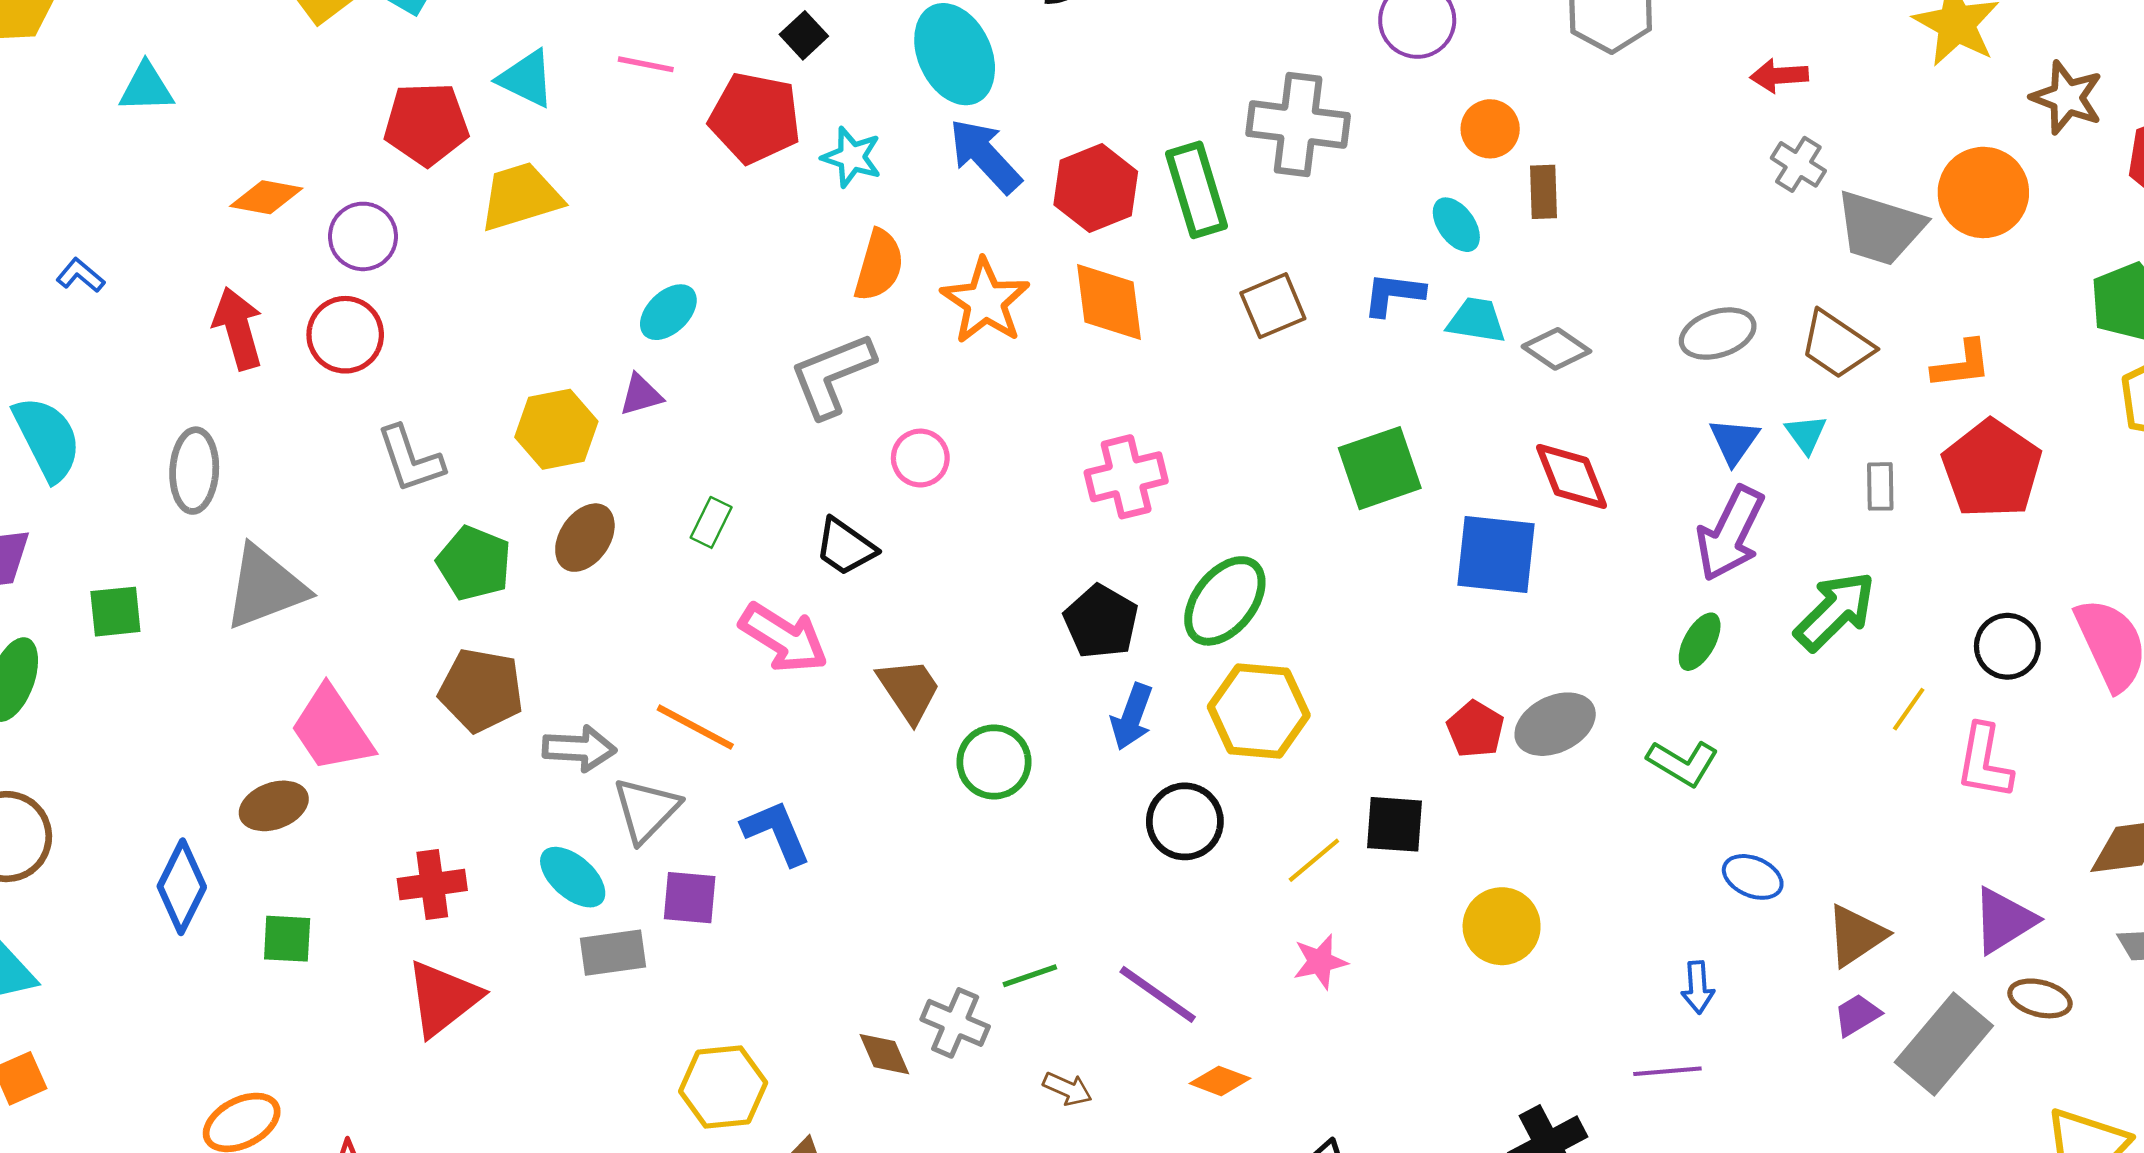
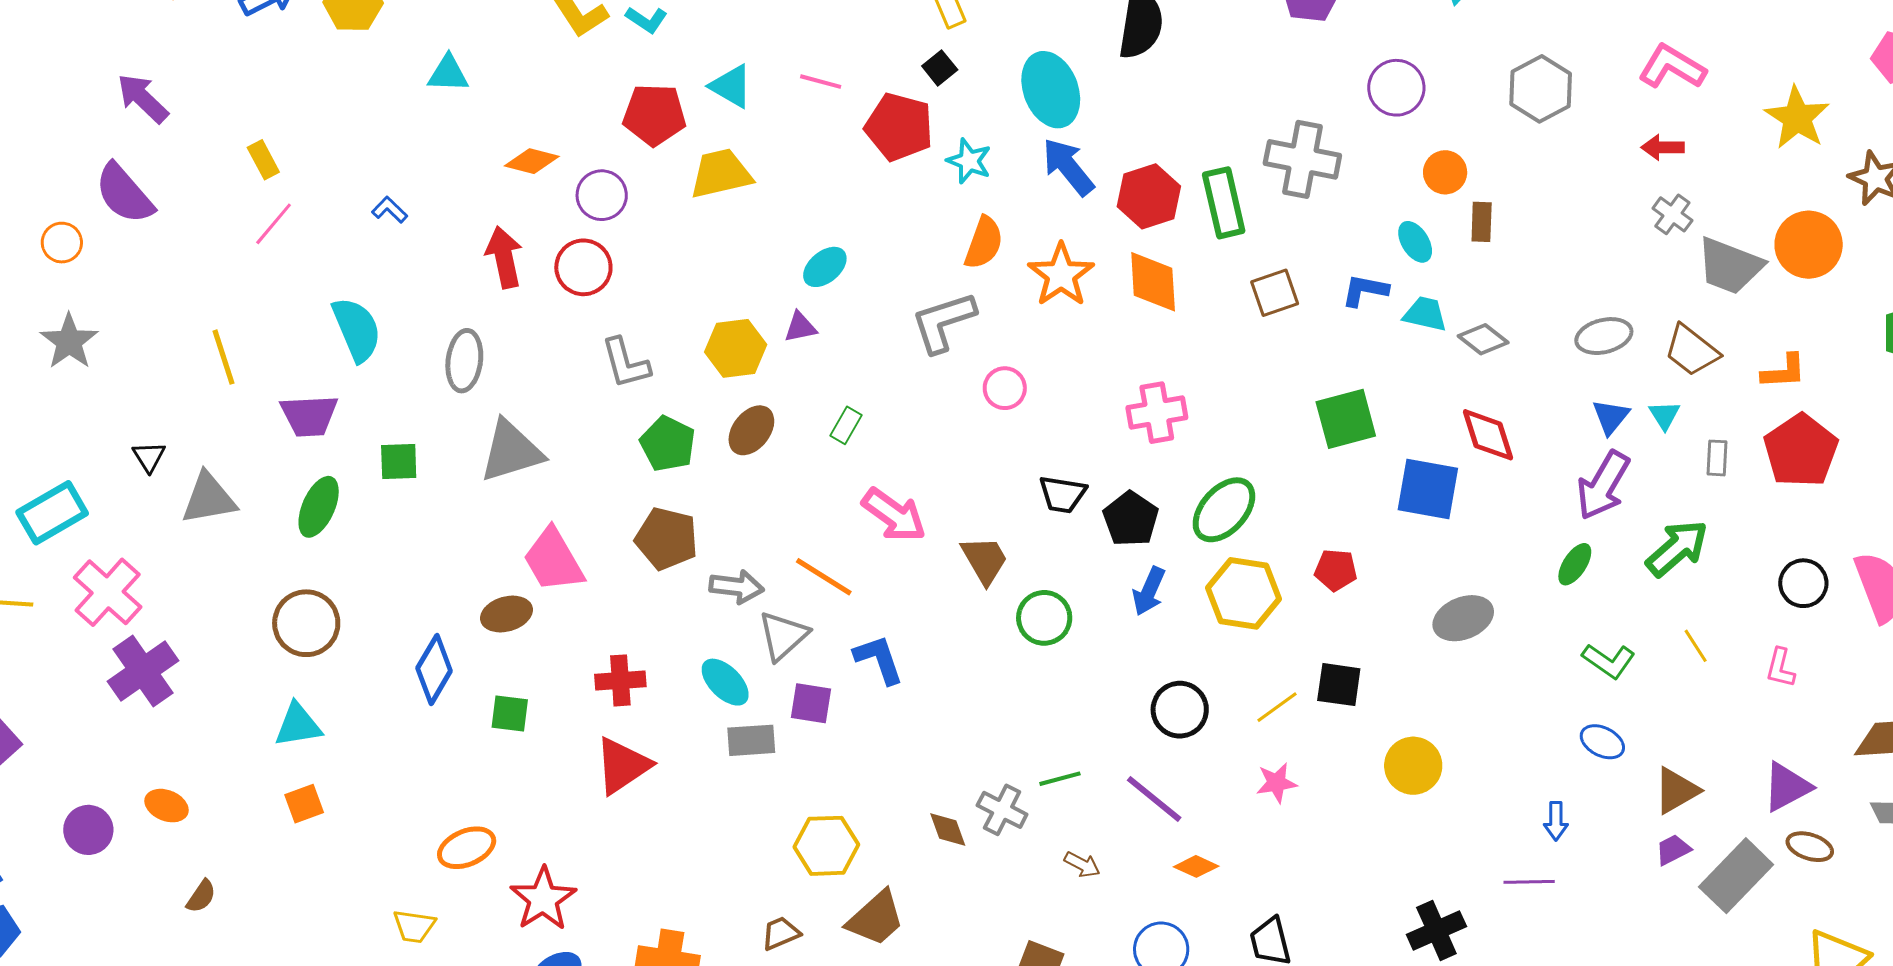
black trapezoid: (845, 547) -> (1063, 494), moved, turned -30
yellow line: (1909, 709) -> (1696, 646), moved, turned -72
red pentagon: (1475, 729) -> (1336, 570), moved, turned -30
pink L-shape: (1984, 762) -> (1780, 668), size x0.7
green L-shape: (1683, 763) -> (1609, 661), moved
black circle: (1185, 821) -> (1180, 710), moved

